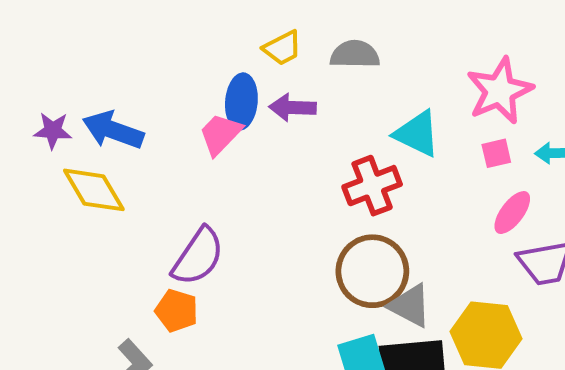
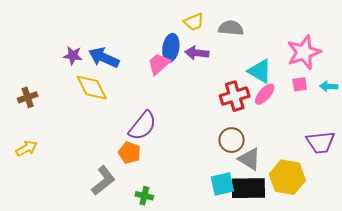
pink ellipse: (512, 213) -> (265, 94), moved
brown circle: (372, 271) -> (232, 140), size x0.7

